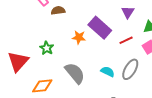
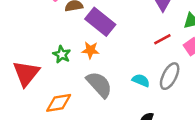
purple rectangle: (100, 28) -> (100, 22), moved
orange star: (79, 37) -> (90, 50), moved

